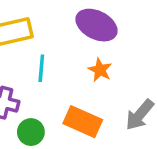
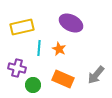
orange star: (100, 70) -> (59, 49), moved

